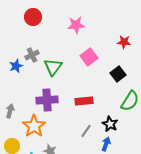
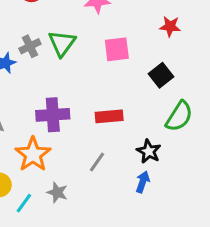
pink square: (89, 57) -> (117, 49), turned 30
green triangle: (53, 67) -> (62, 43), moved
gray line: (86, 131) -> (97, 162), moved

